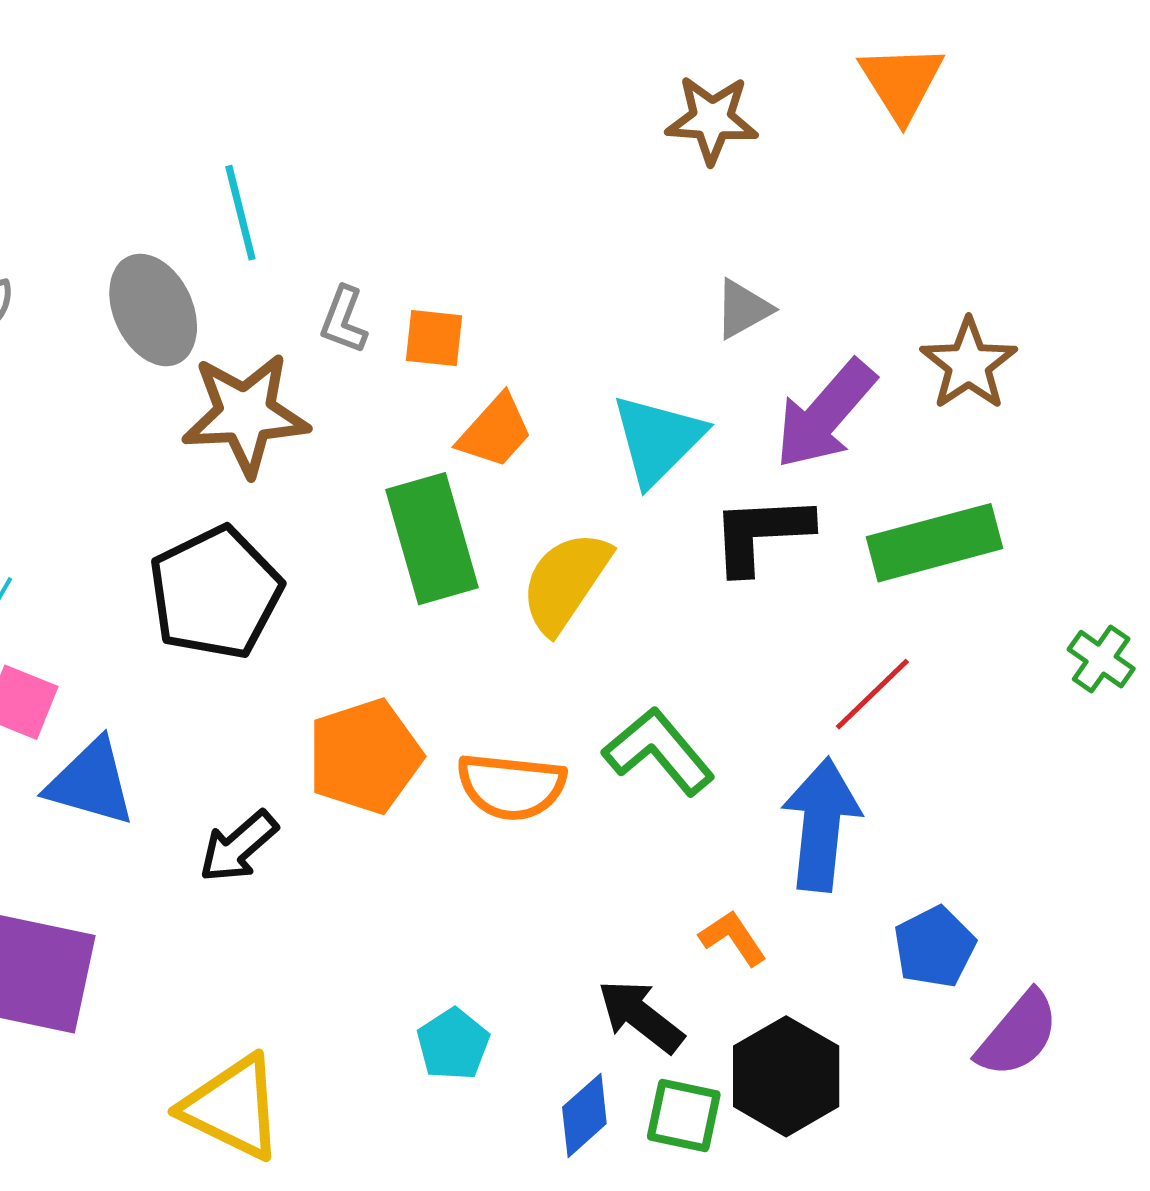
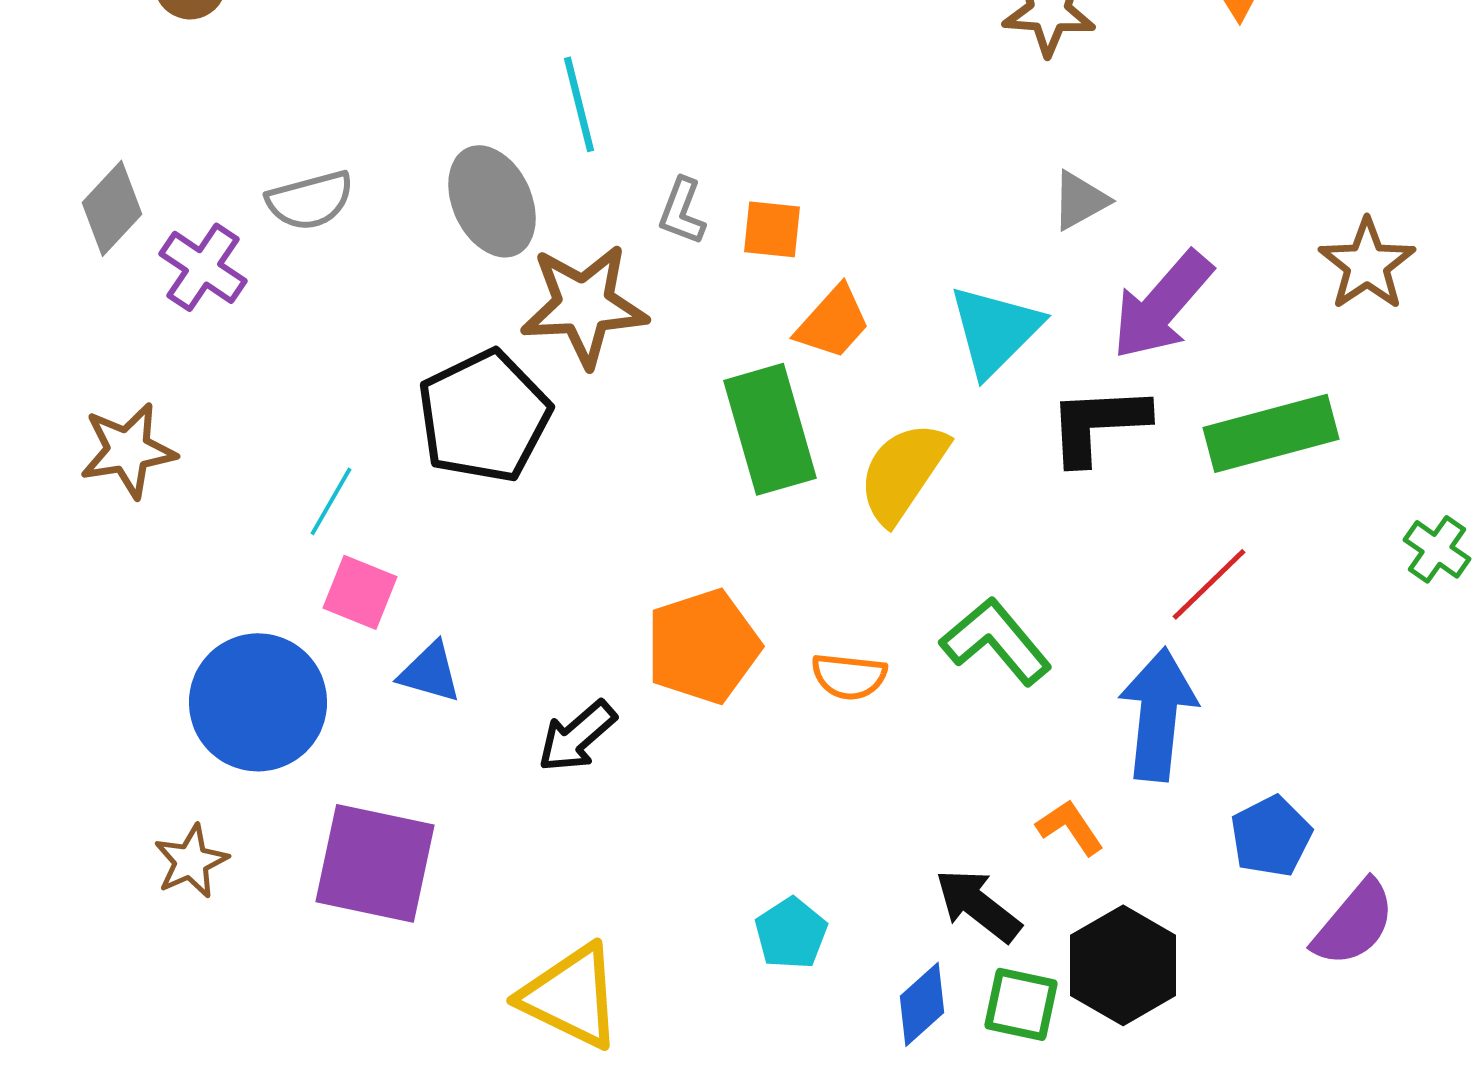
brown star: (969, 364) -> (1367, 264), moved
black pentagon: (215, 593) -> (484, 416), moved
blue triangle: (91, 782) -> (430, 672), size x0.7
orange semicircle: (511, 786) -> (849, 676), size x0.7

